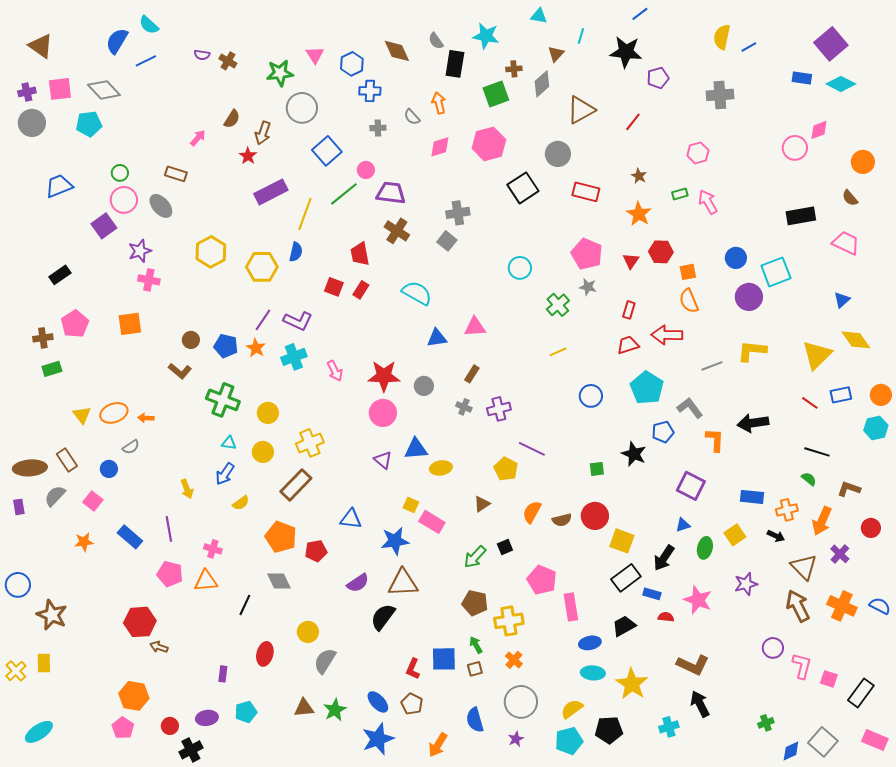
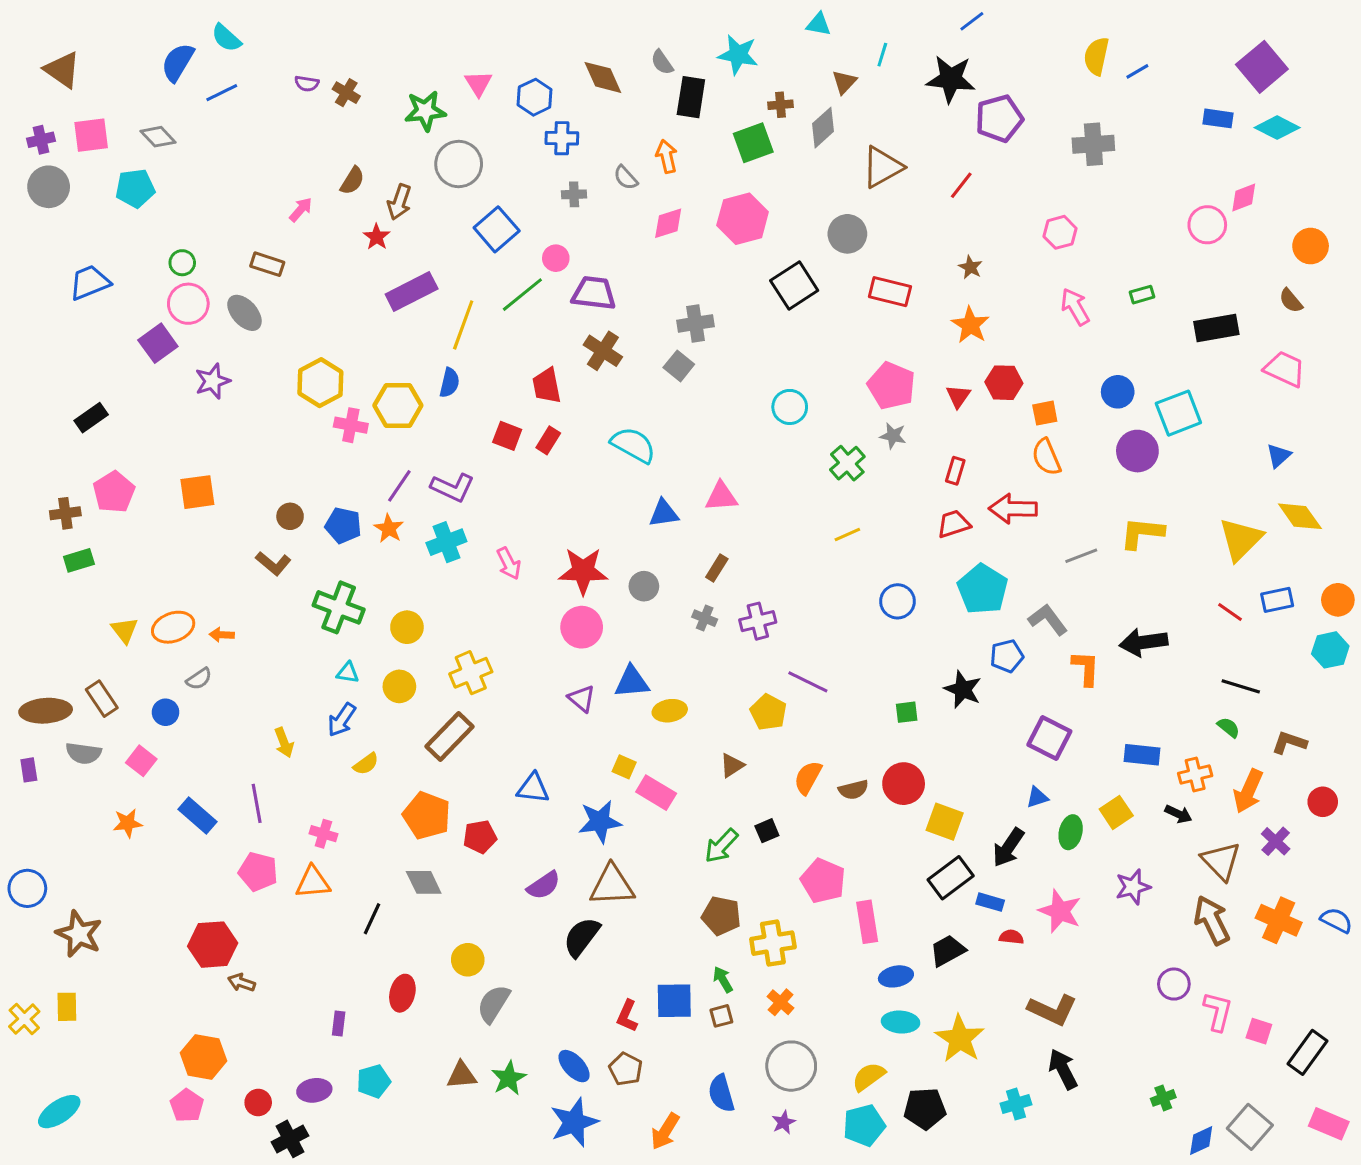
purple pentagon: (658, 78) -> (999, 118), size x1.4
gray diamond: (104, 90) -> (158, 137), size x0.7
green rectangle: (680, 194) -> (1142, 295), moved
pink cross: (149, 280) -> (351, 425), moved
gray semicircle: (55, 496) -> (84, 753), turned -125

